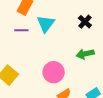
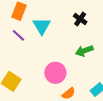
purple line: (21, 30) -> (18, 35), turned 48

